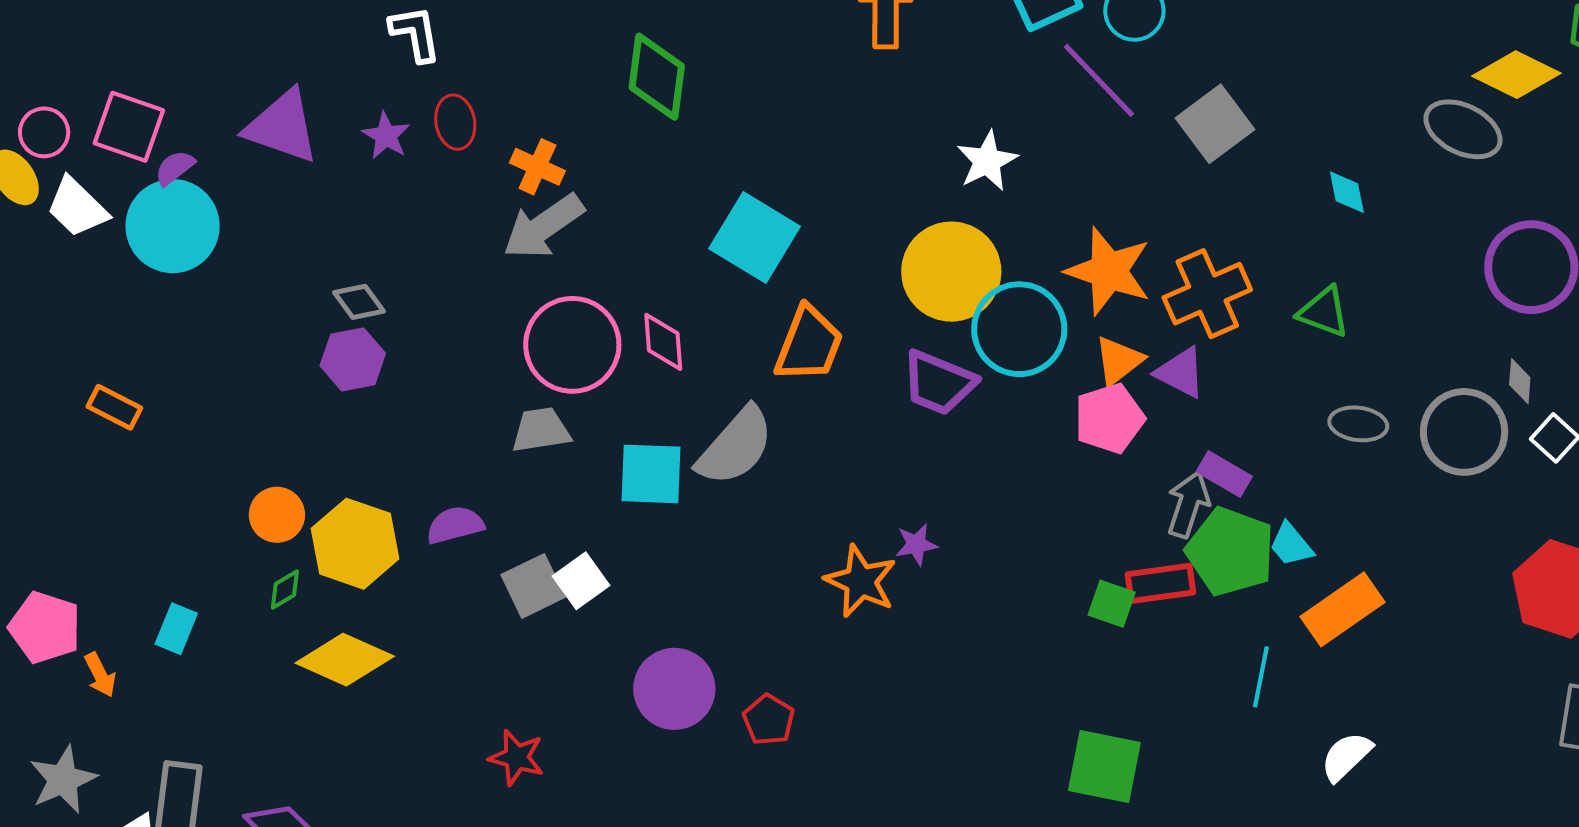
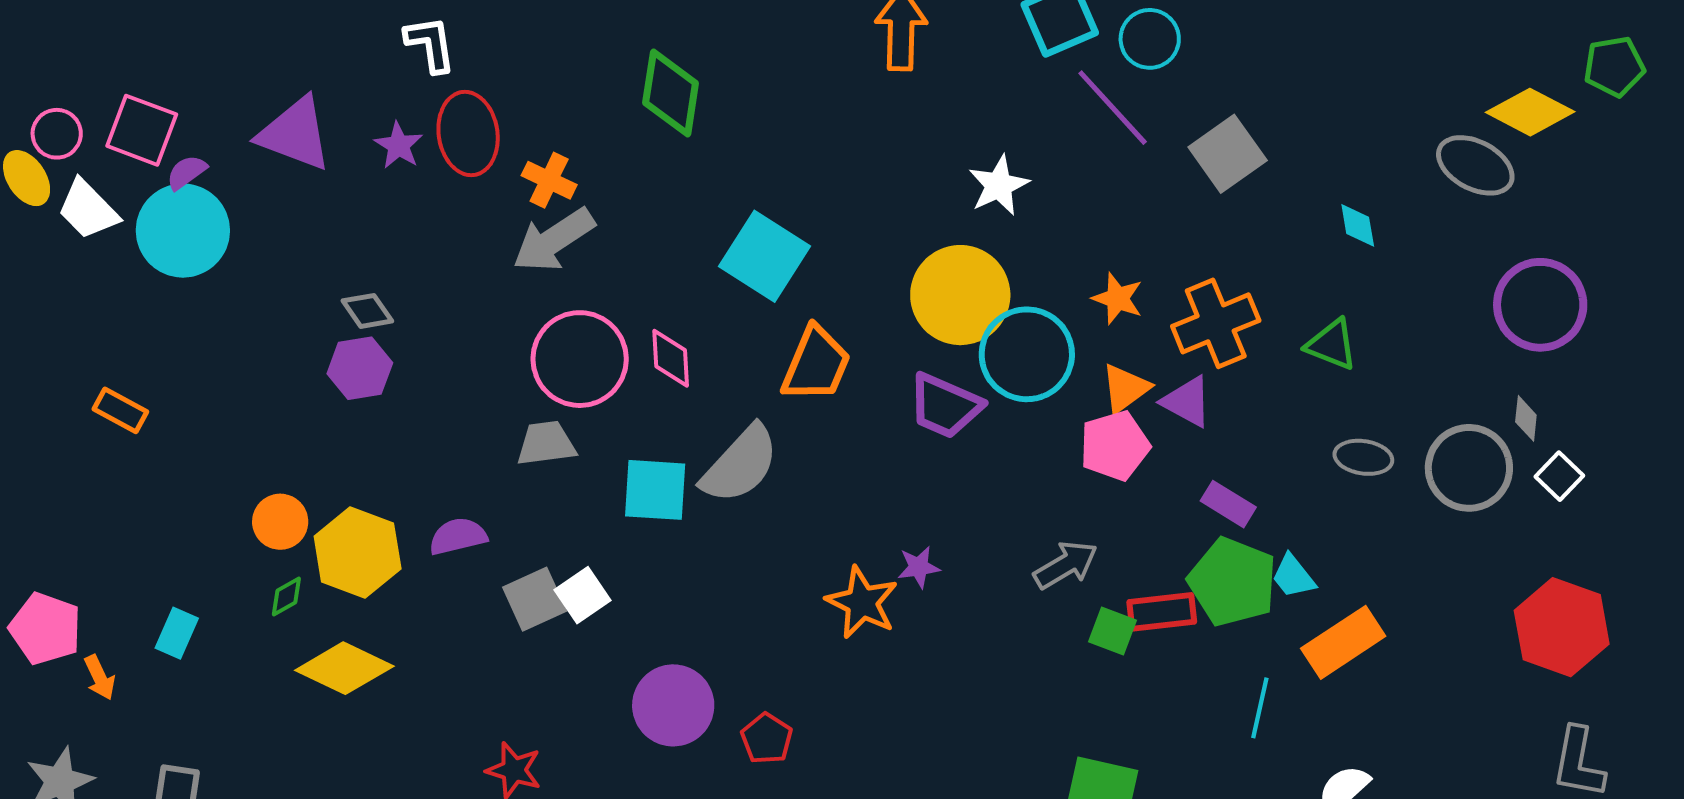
red ellipse: (455, 122) -> (468, 134), size x1.5
orange star: (1109, 271) -> (1118, 298), size x0.6
gray arrow: (1188, 504) -> (1066, 565), moved, turned 40

